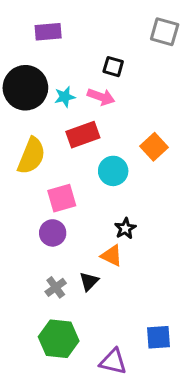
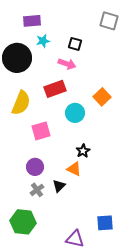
cyan star: (65, 97) -> (43, 41), moved
purple circle: (53, 233) -> (35, 167), moved
green hexagon: (59, 339) -> (23, 222), moved

